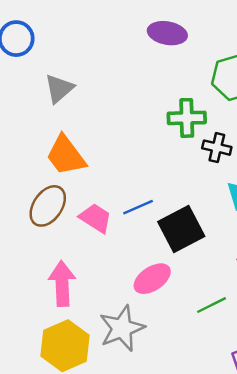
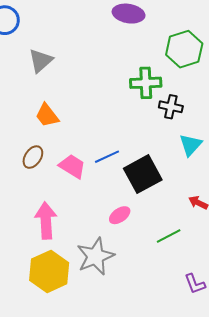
orange trapezoid: (66, 155) -> (47, 115), size x0.7
brown ellipse: (48, 206) -> (33, 157), size x0.7
pink ellipse: (152, 279) -> (120, 215), size x0.7

